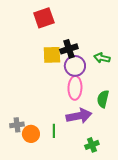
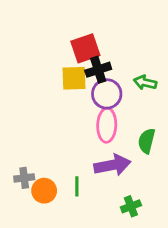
red square: (44, 18) -> (85, 48), moved

